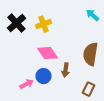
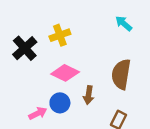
black cross: (16, 23) -> (25, 48), moved
pink diamond: (48, 53) -> (65, 73), turned -30

